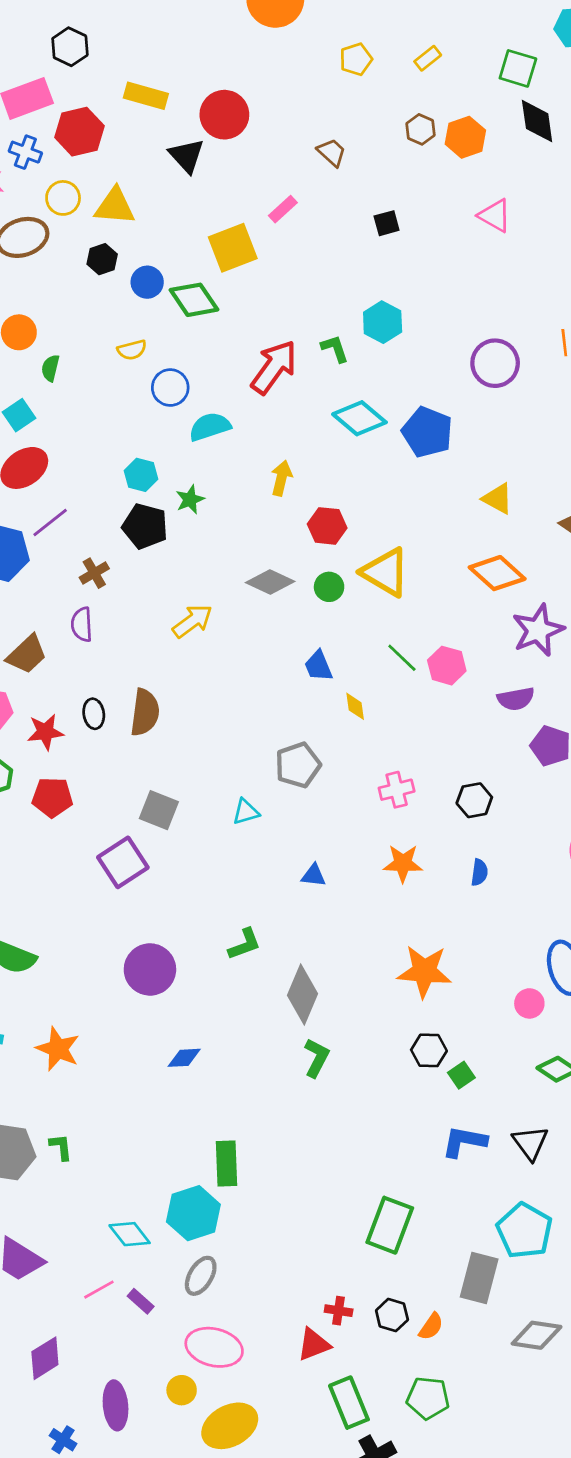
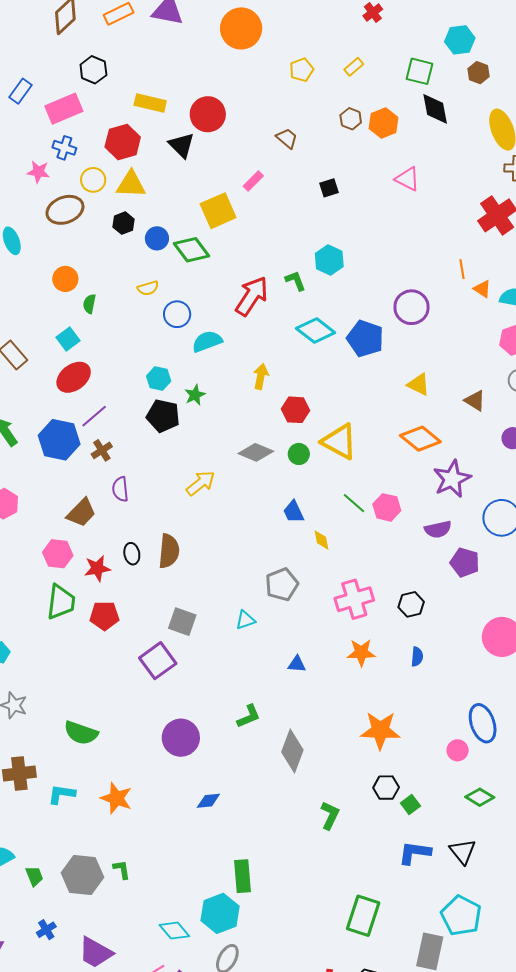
red hexagon: (79, 132) -> (123, 142), moved
purple circle: (495, 363) -> (412, 307), moved
brown cross: (94, 573) -> (102, 450), moved
pink cross: (397, 790) -> (354, 599), size x1.5
green L-shape: (317, 1058) -> (330, 815), moved

